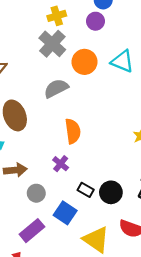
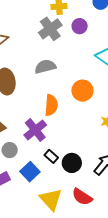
purple circle: (95, 21) -> (80, 26), moved
orange circle: (84, 62) -> (82, 91), moved
purple cross: (61, 164) -> (35, 130), size x1.6

